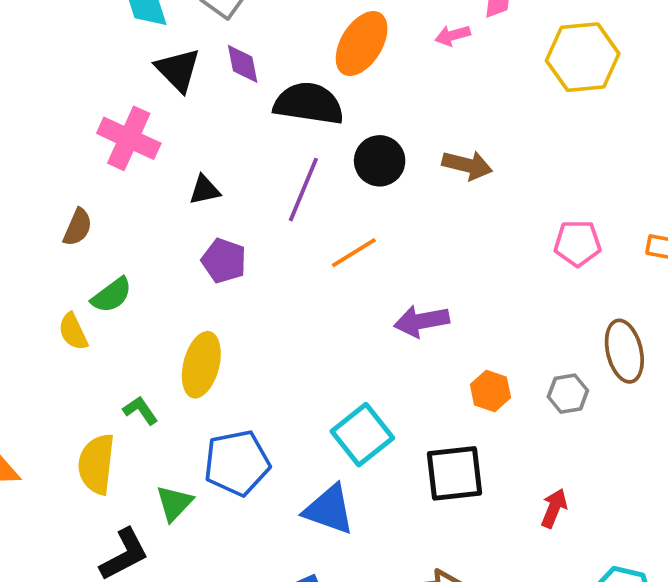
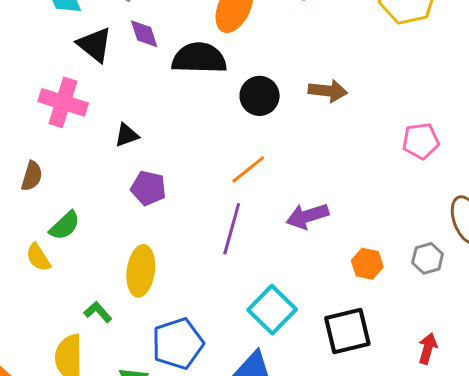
purple line: (303, 190) -> (232, 229), moved

